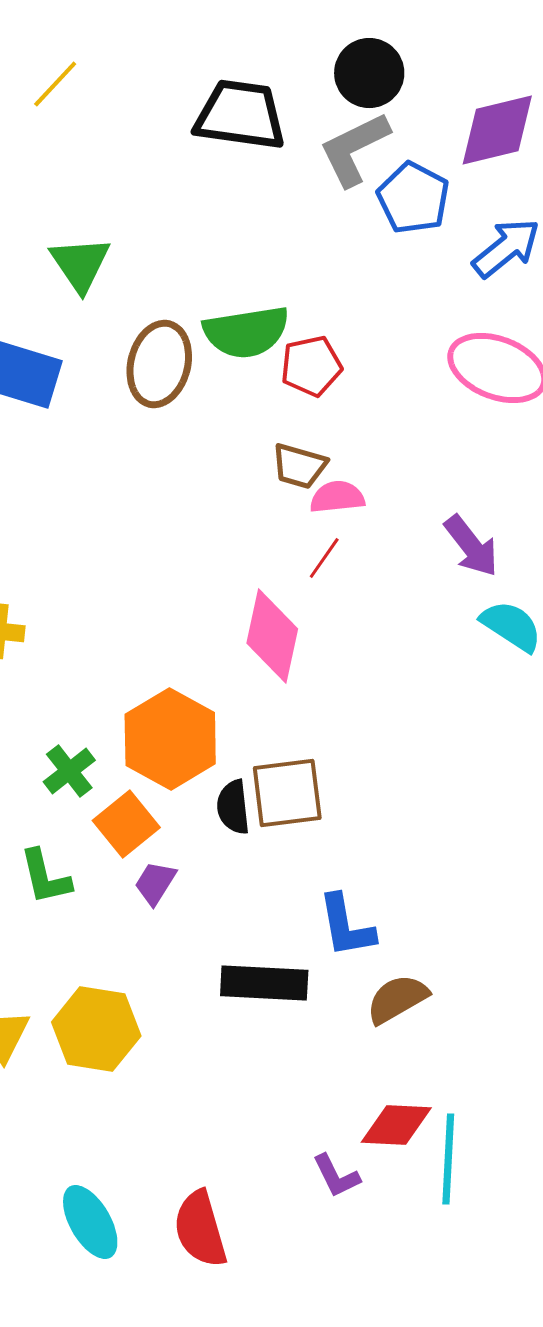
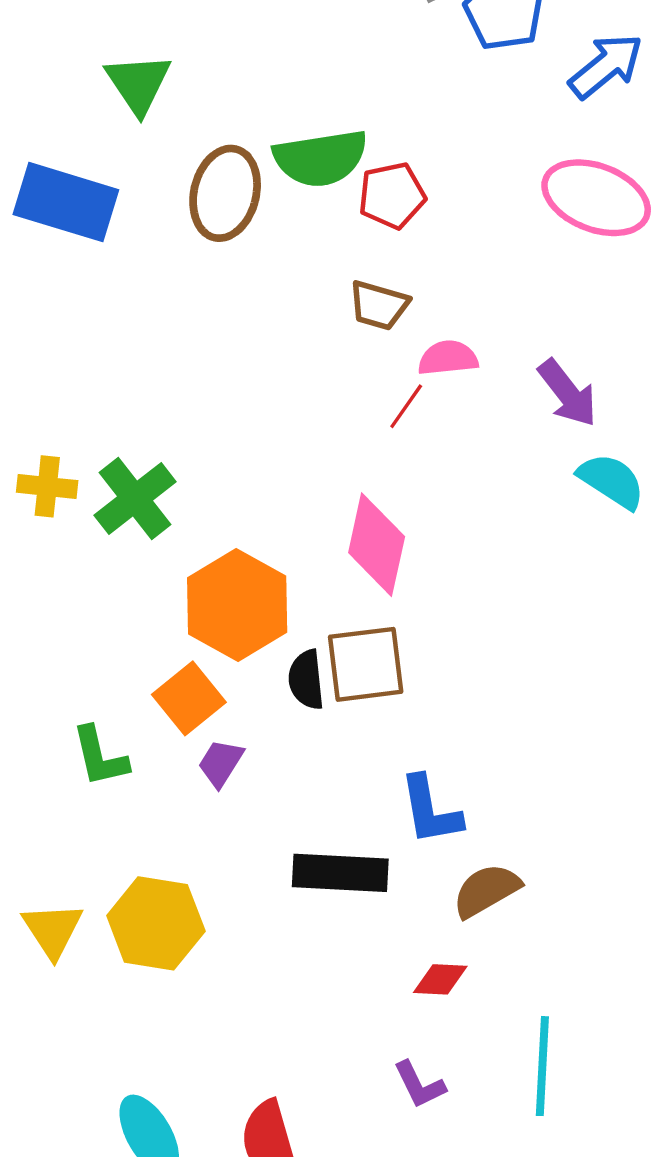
pink semicircle: (337, 497) -> (448, 358), moved
pink diamond: (272, 636) -> (377, 545), moved
green cross: (69, 771) -> (135, 499), moved, size x1.4
red diamond: (396, 1125) -> (440, 979), moved, size x0.7

